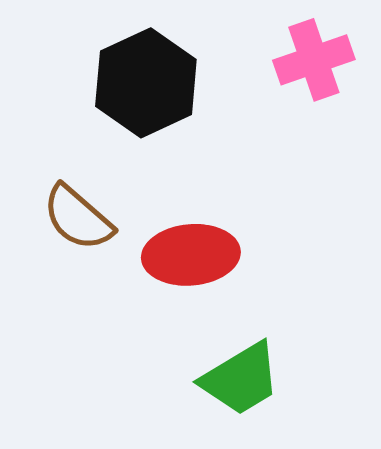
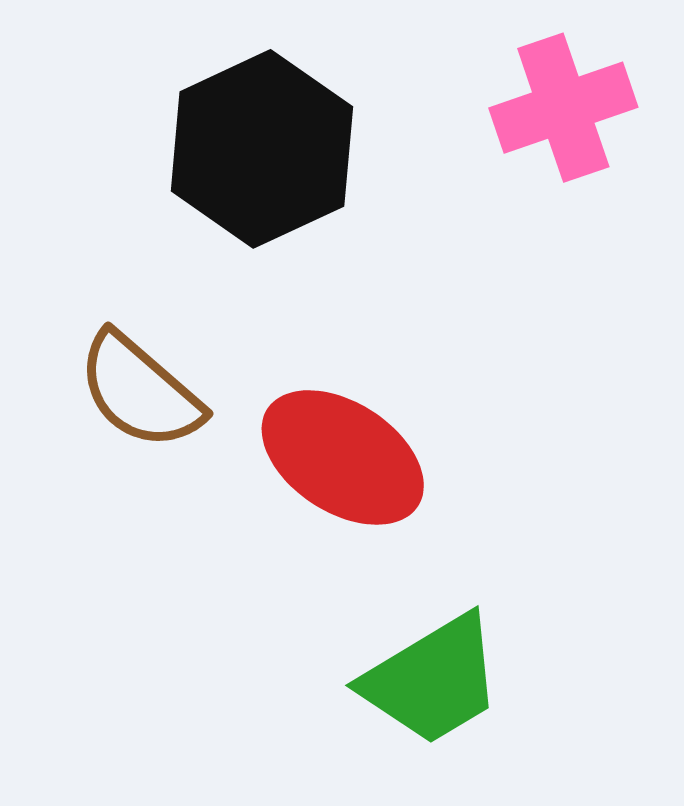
red ellipse: (191, 255) -> (343, 457), turned 38

